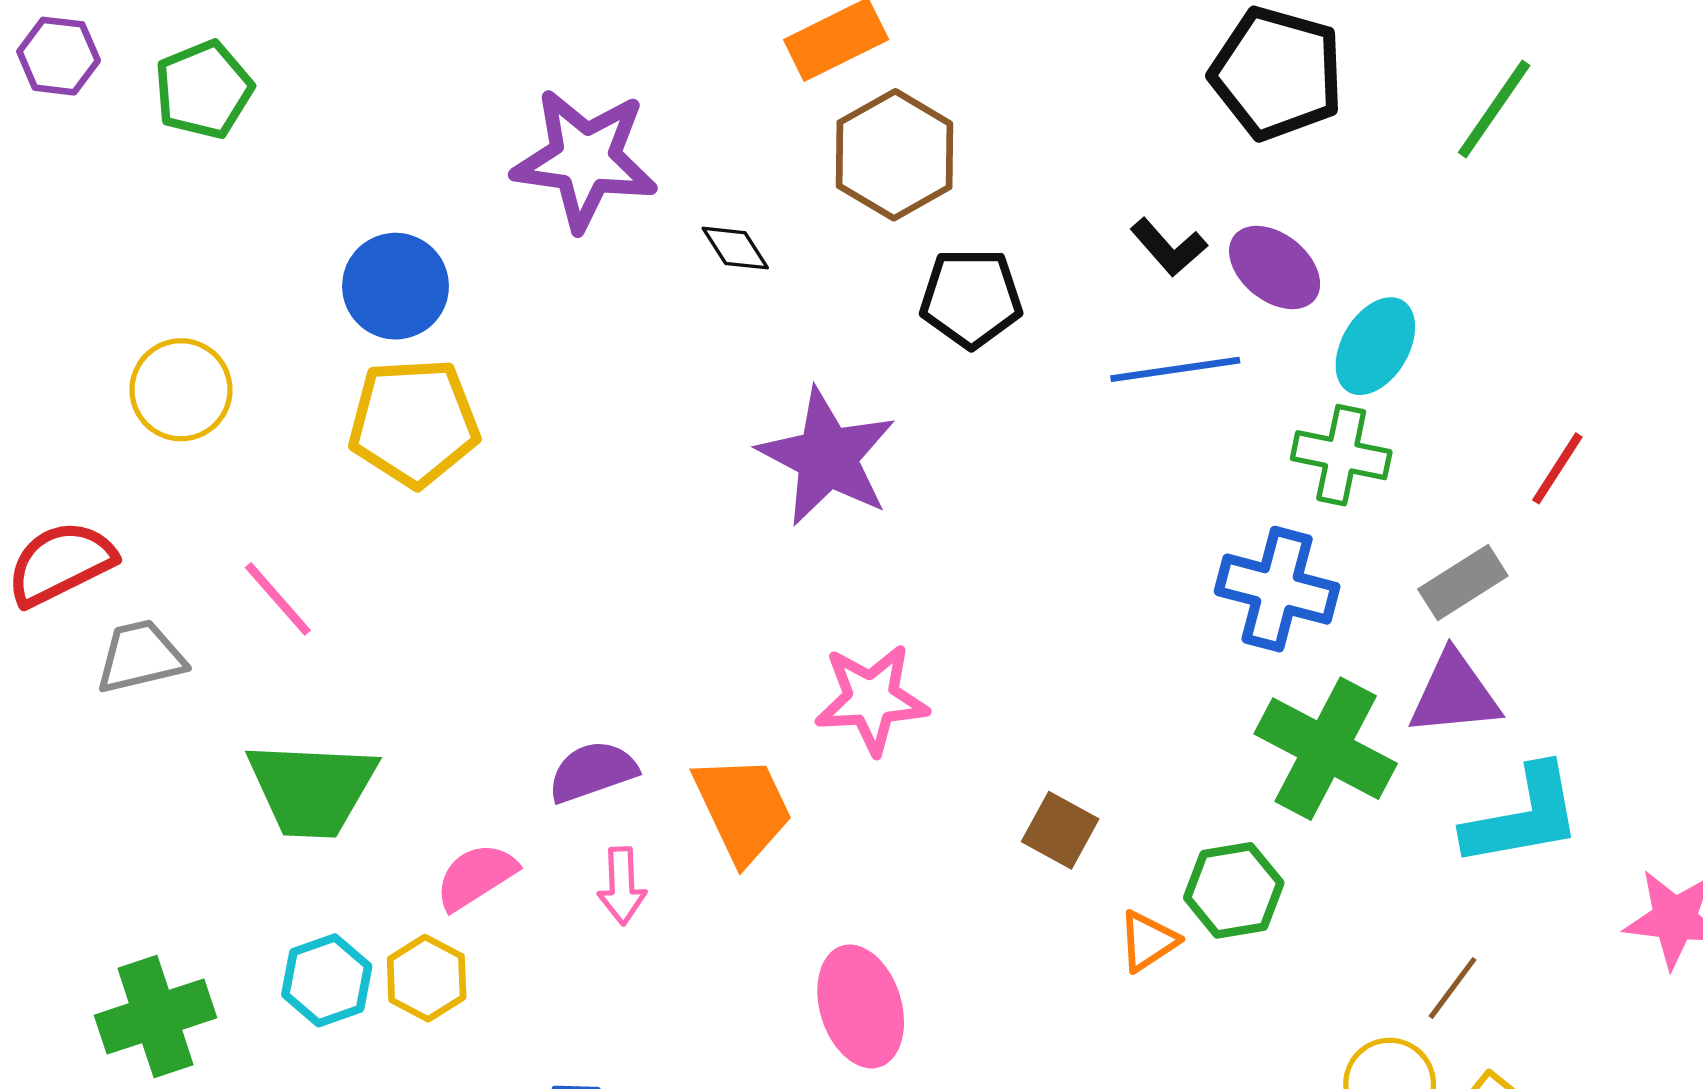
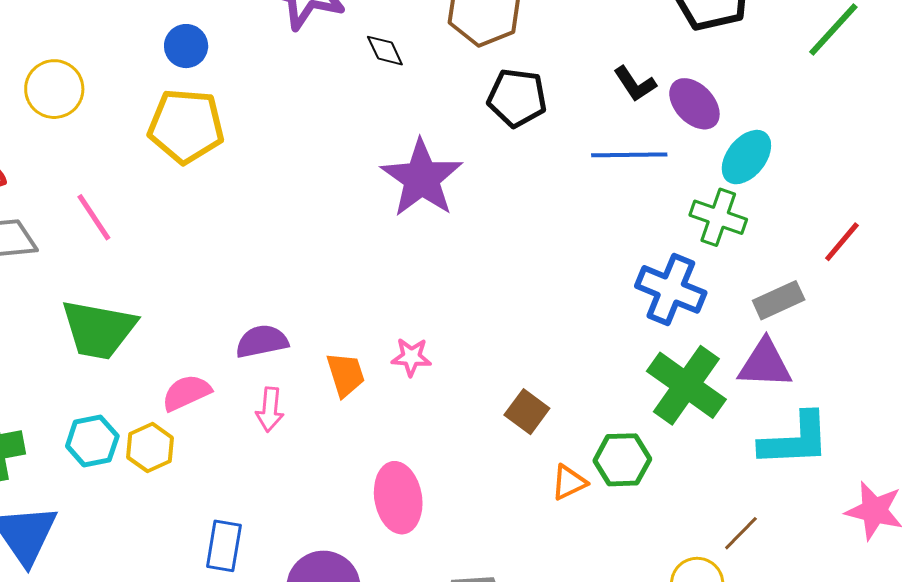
blue circle: (396, 286) -> (186, 46), size x0.7
pink star: (871, 699) -> (411, 357), moved, size x0.6
orange trapezoid: (743, 809) -> (346, 374), size x0.7

